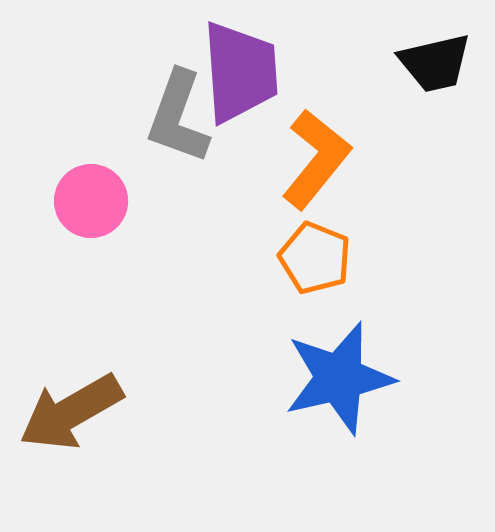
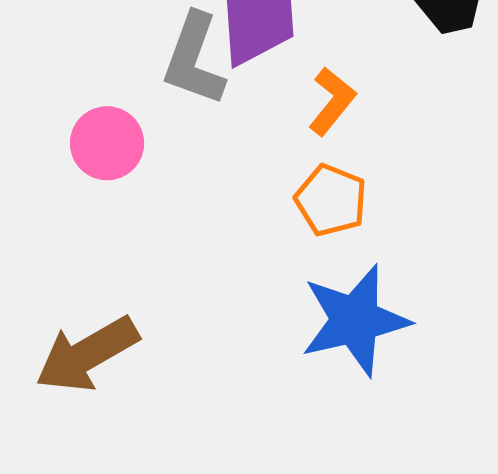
orange L-shape: (316, 159) -> (332, 101), size x0.7

